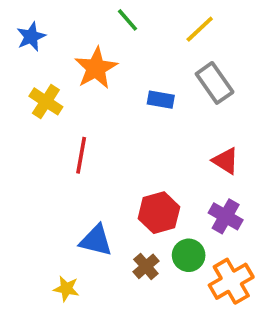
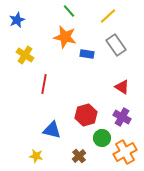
orange star: (96, 68) -> (65, 37), moved, turned -30
brown cross: (146, 266) -> (79, 156), moved

